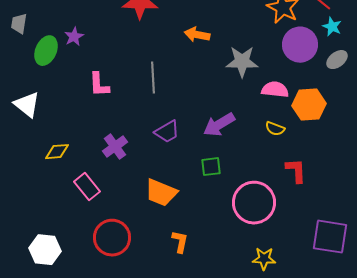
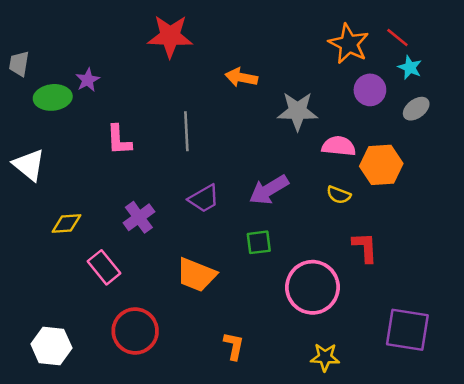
purple circle: (300, 45) -> (370, 90), size x0.7
green ellipse: (46, 51) -> (53, 97), turned 60
orange L-shape: (180, 242) -> (234, 346), moved

